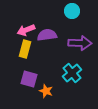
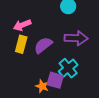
purple semicircle: (47, 35) -> (43, 45), moved, turned -30
purple square: (29, 79) -> (55, 80), moved

